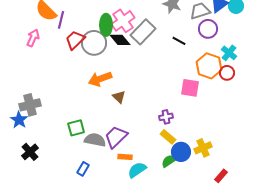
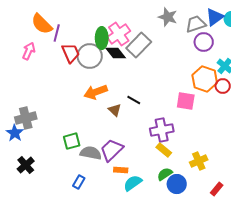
red trapezoid: (75, 40) -> (71, 53), turned 110
black line: (179, 41) -> (134, 100), moved
purple cross: (166, 117) -> (162, 130), size x1.6
blue circle: (181, 152) -> (177, 184), moved

